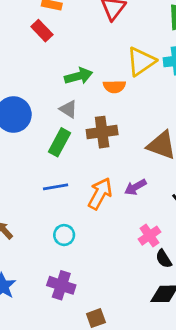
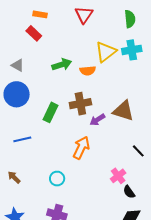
gray triangle: (68, 109) -> (18, 65), moved
blue line: (56, 187) -> (22, 139), moved
purple arrow: (135, 187) -> (97, 120), moved

